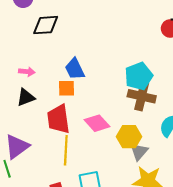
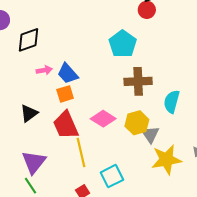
pink arrow: (27, 72) -> (44, 70), moved
cyan pentagon: (139, 76) -> (123, 44), moved

